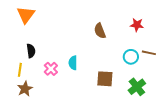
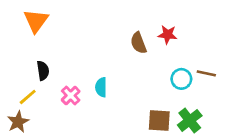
red star: (137, 25) -> (168, 35), moved
yellow line: (20, 70) -> (28, 97), turned 40
brown square: (105, 79) -> (159, 120), moved
brown star: (25, 89) -> (18, 122), moved

